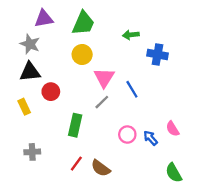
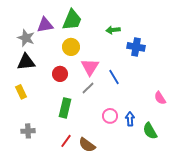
purple triangle: (44, 19) -> (45, 25), moved
red circle: (51, 92) -> (60, 74), moved
pink semicircle: (173, 129) -> (160, 98), moved
blue arrow: (151, 138) -> (130, 119), turned 40
green semicircle: (174, 173) -> (150, 131), moved

